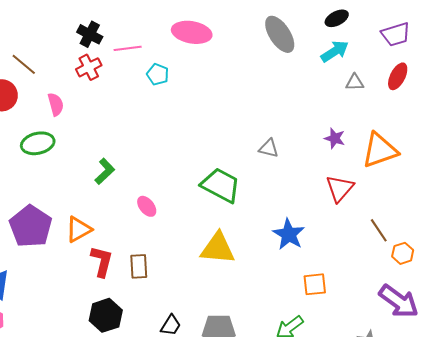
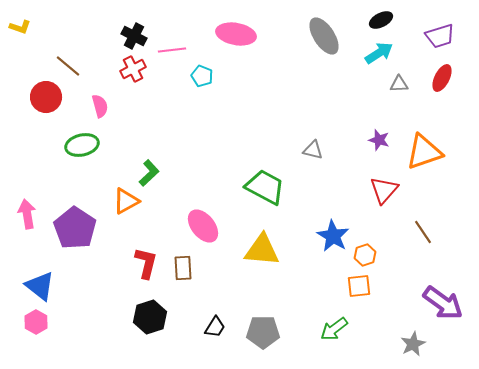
pink ellipse: (147, 206) -> (203, 226), moved, size x1.6
orange triangle: (79, 229) -> (126, 201), moved
orange hexagon: (403, 253) -> (365, 255), moved

